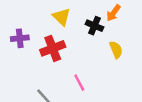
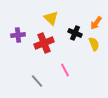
orange arrow: (113, 13) -> (96, 23), moved
black cross: (94, 26) -> (75, 33), moved

